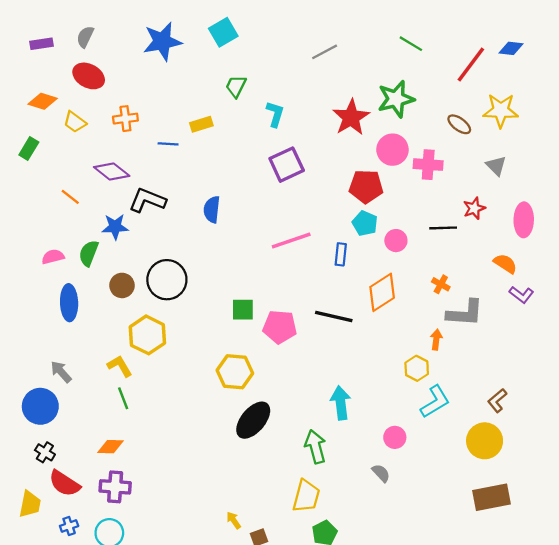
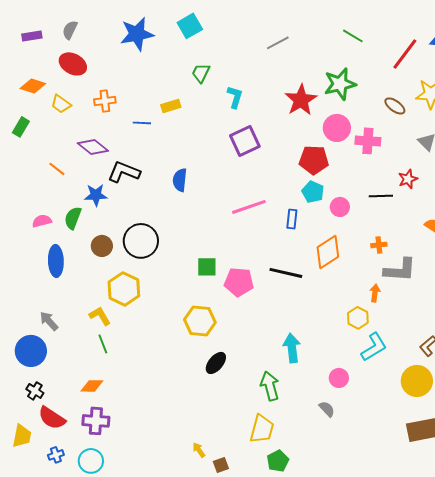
orange cross: (441, 284) -> (379, 245), turned -35
black ellipse: (253, 420) -> (216, 363), size x0.7

